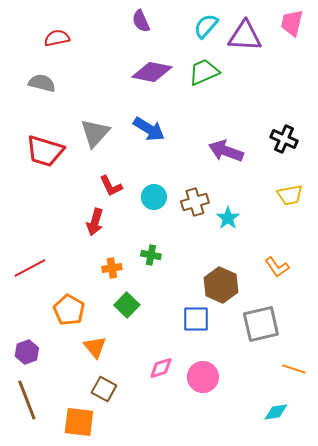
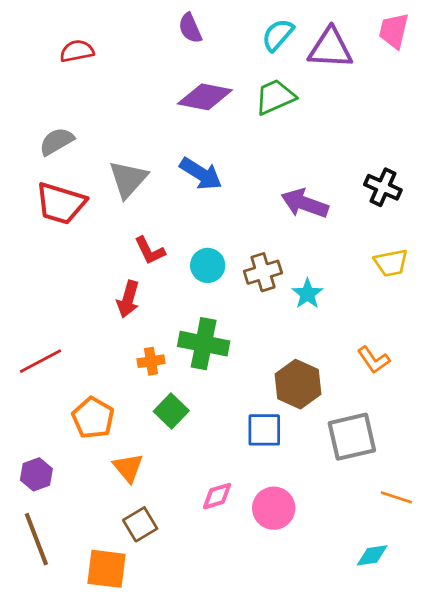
gray semicircle: (42, 83) -> (57, 141), moved, turned -44
green cross: (151, 255) -> (204, 344), size x1.8
brown square: (104, 389) -> (140, 524), turned 30

